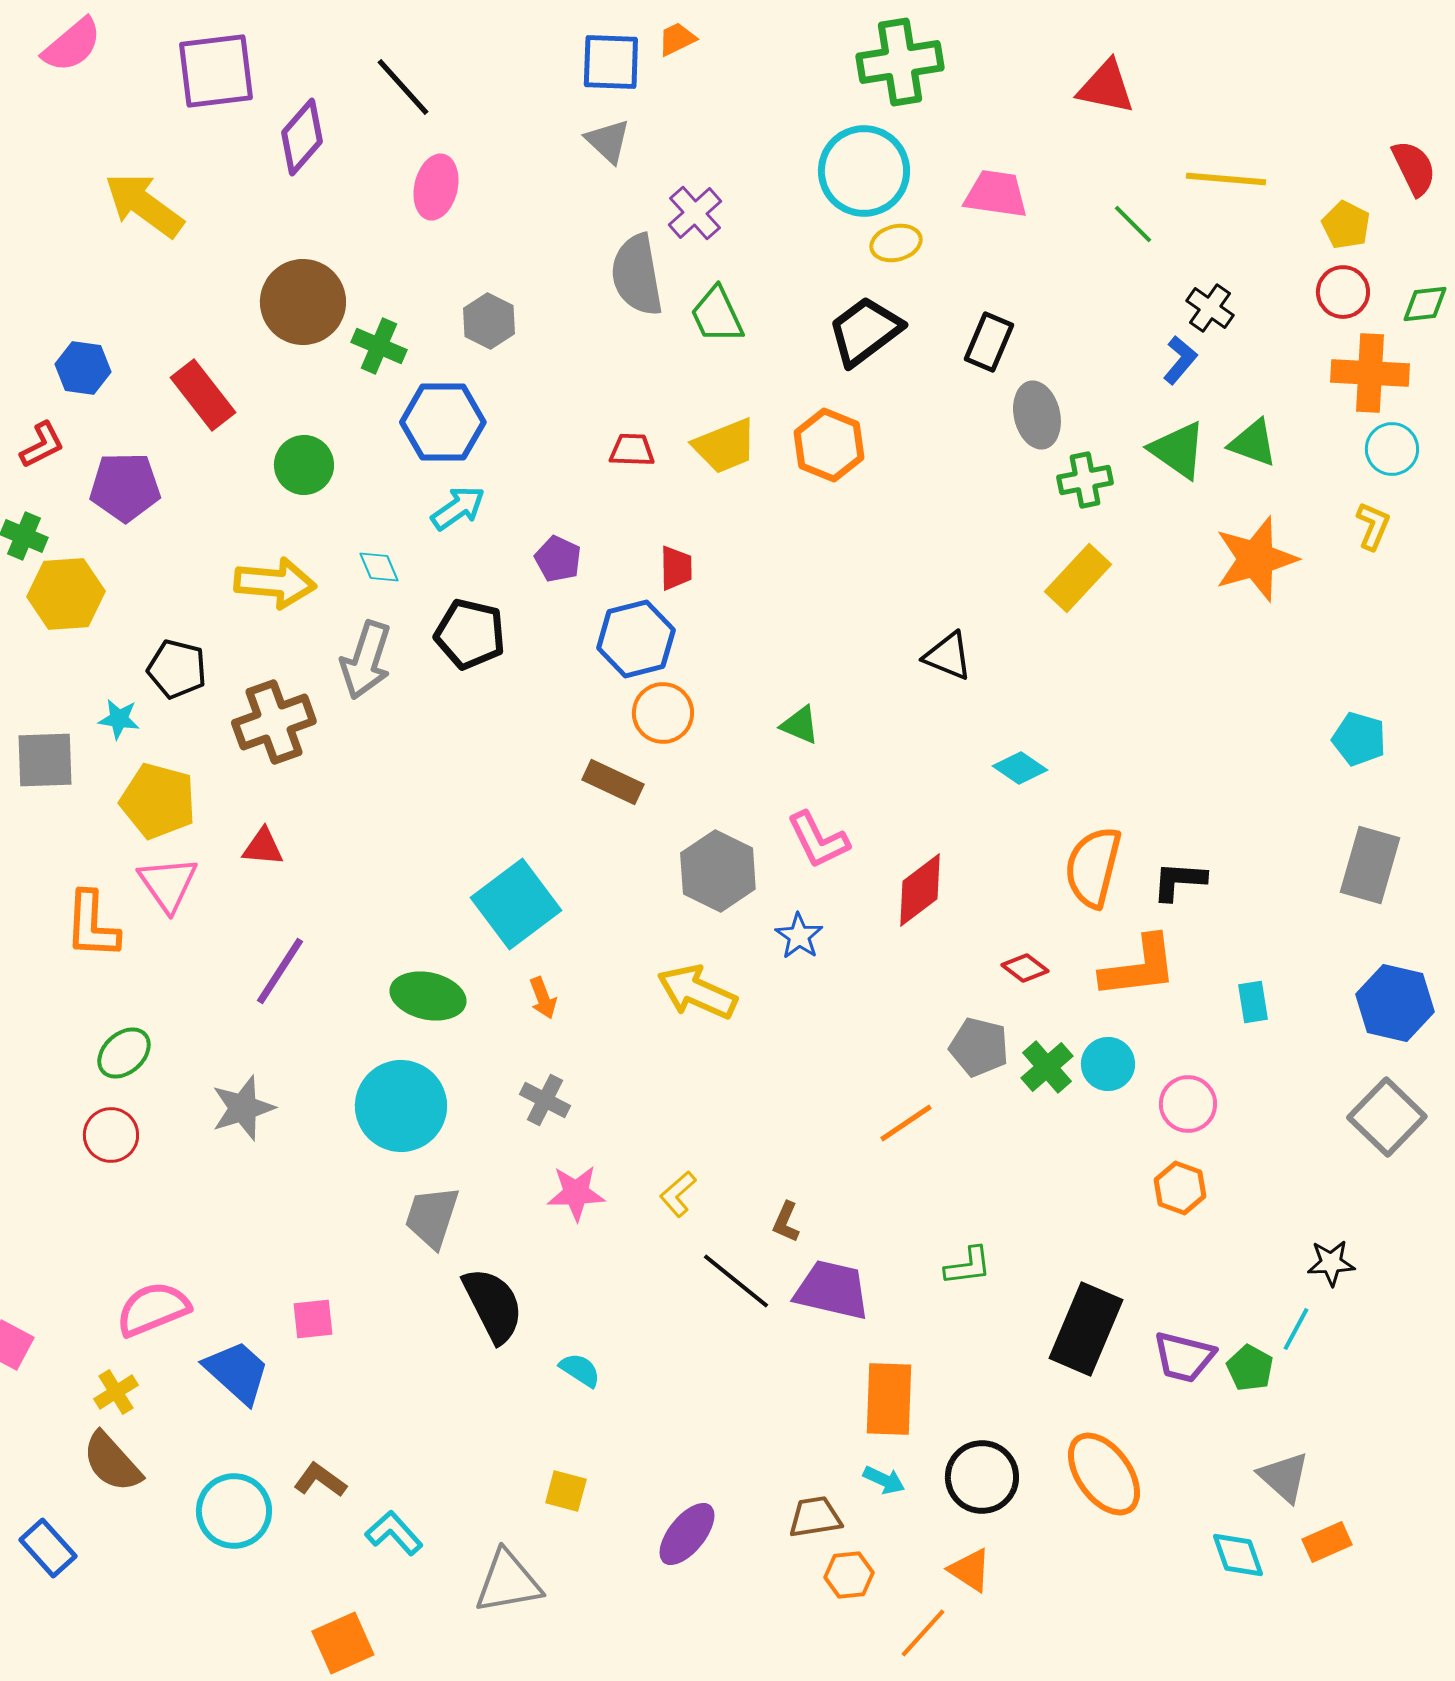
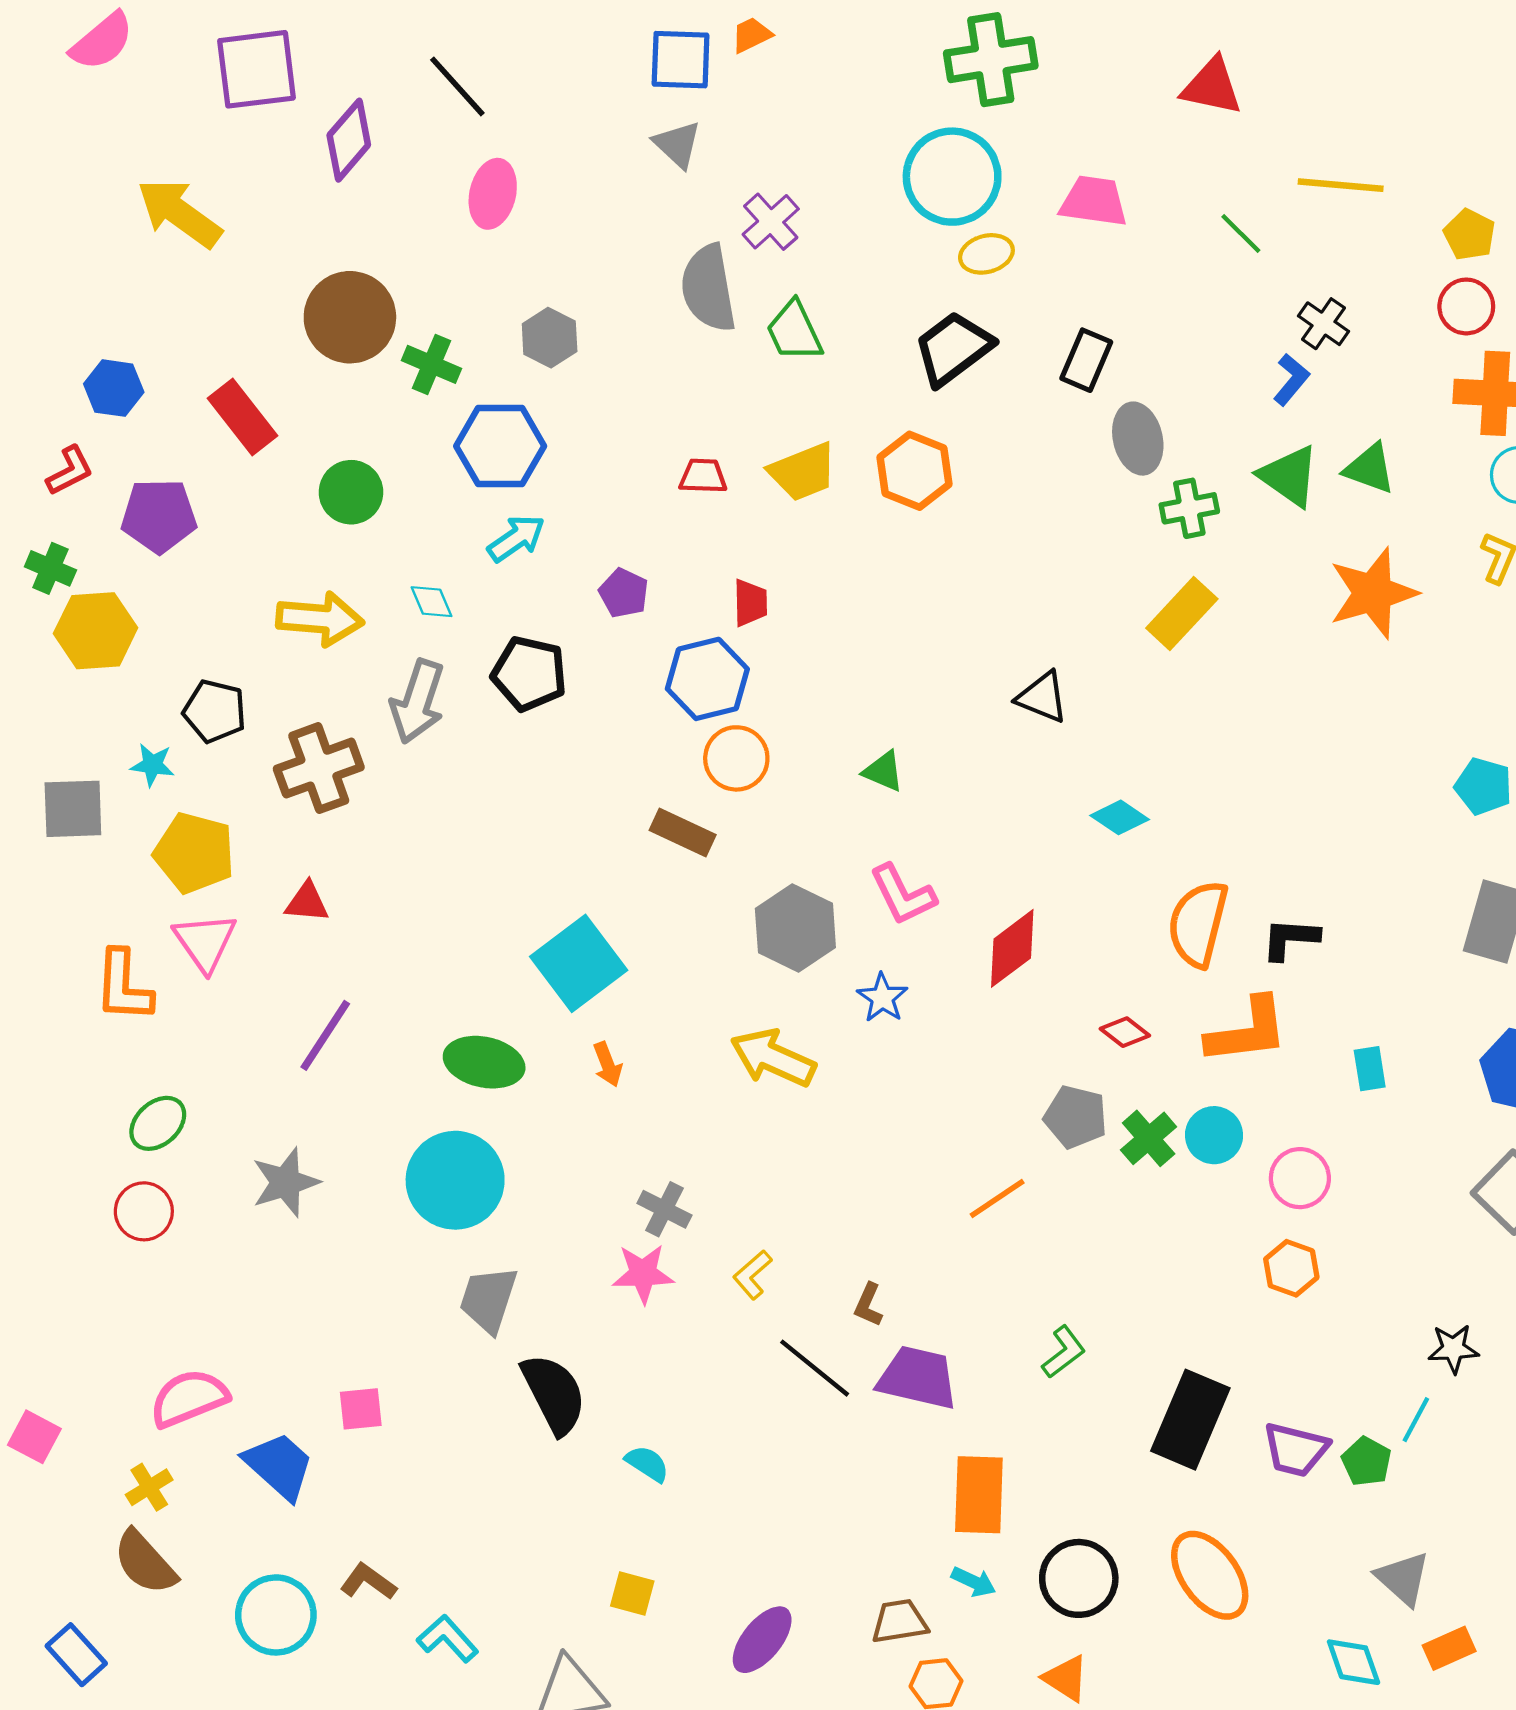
gray cross: (545, 1100) -> (664, 1209), moved
green L-shape: (968, 1266) -> (1064, 1352), turned -30

